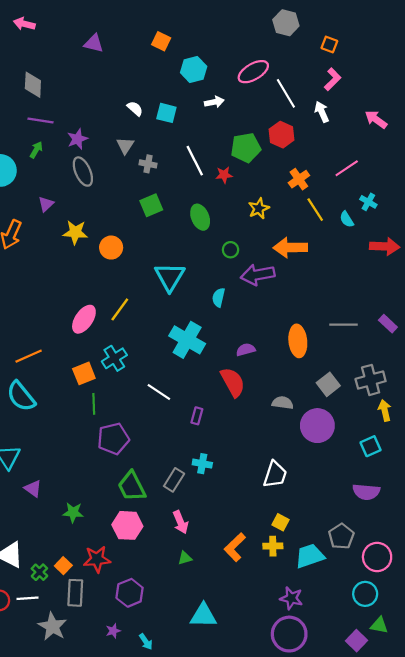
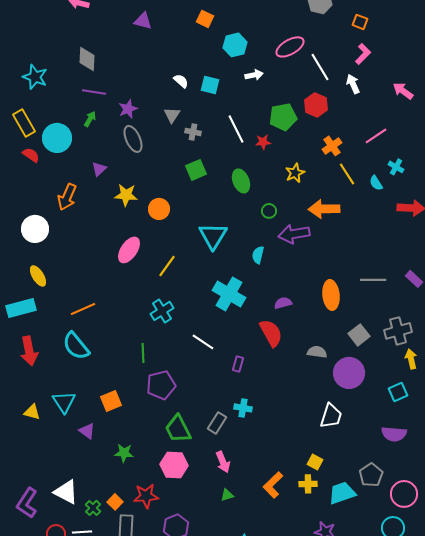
pink ellipse: (84, 319) -> (129, 250), moved
orange square: (84, 373) -> (111, 401), moved
white trapezoid: (275, 474) -> (331, 416), moved

